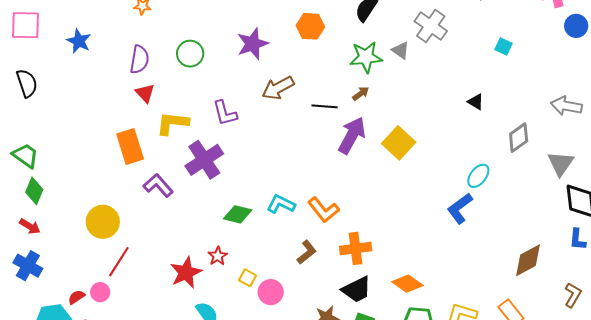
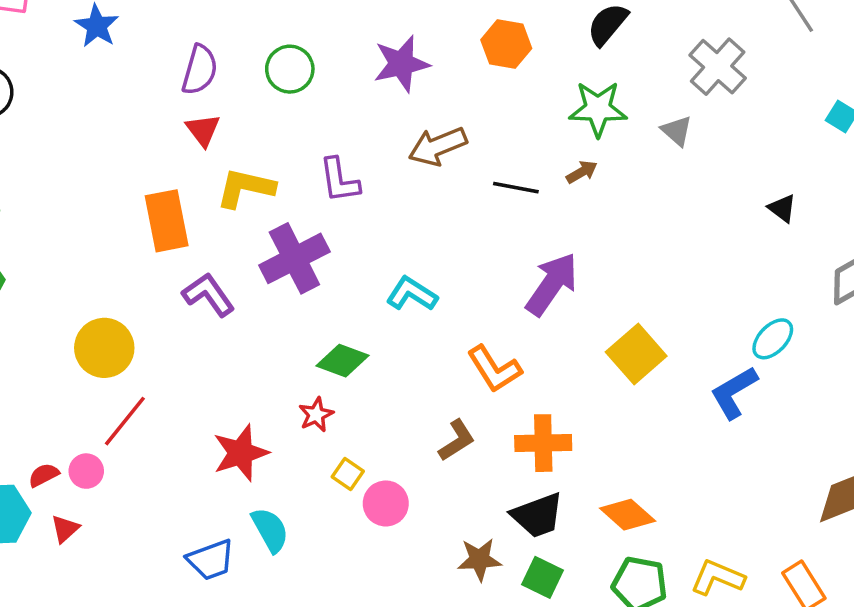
gray triangle: (401, 50) -> (677, 131), moved
purple arrow: (352, 135) -> (552, 284), moved
yellow square: (399, 143) -> (636, 354), moved
cyan L-shape: (281, 204) -> (412, 294), moved
red star: (218, 256) -> (316, 415), moved

